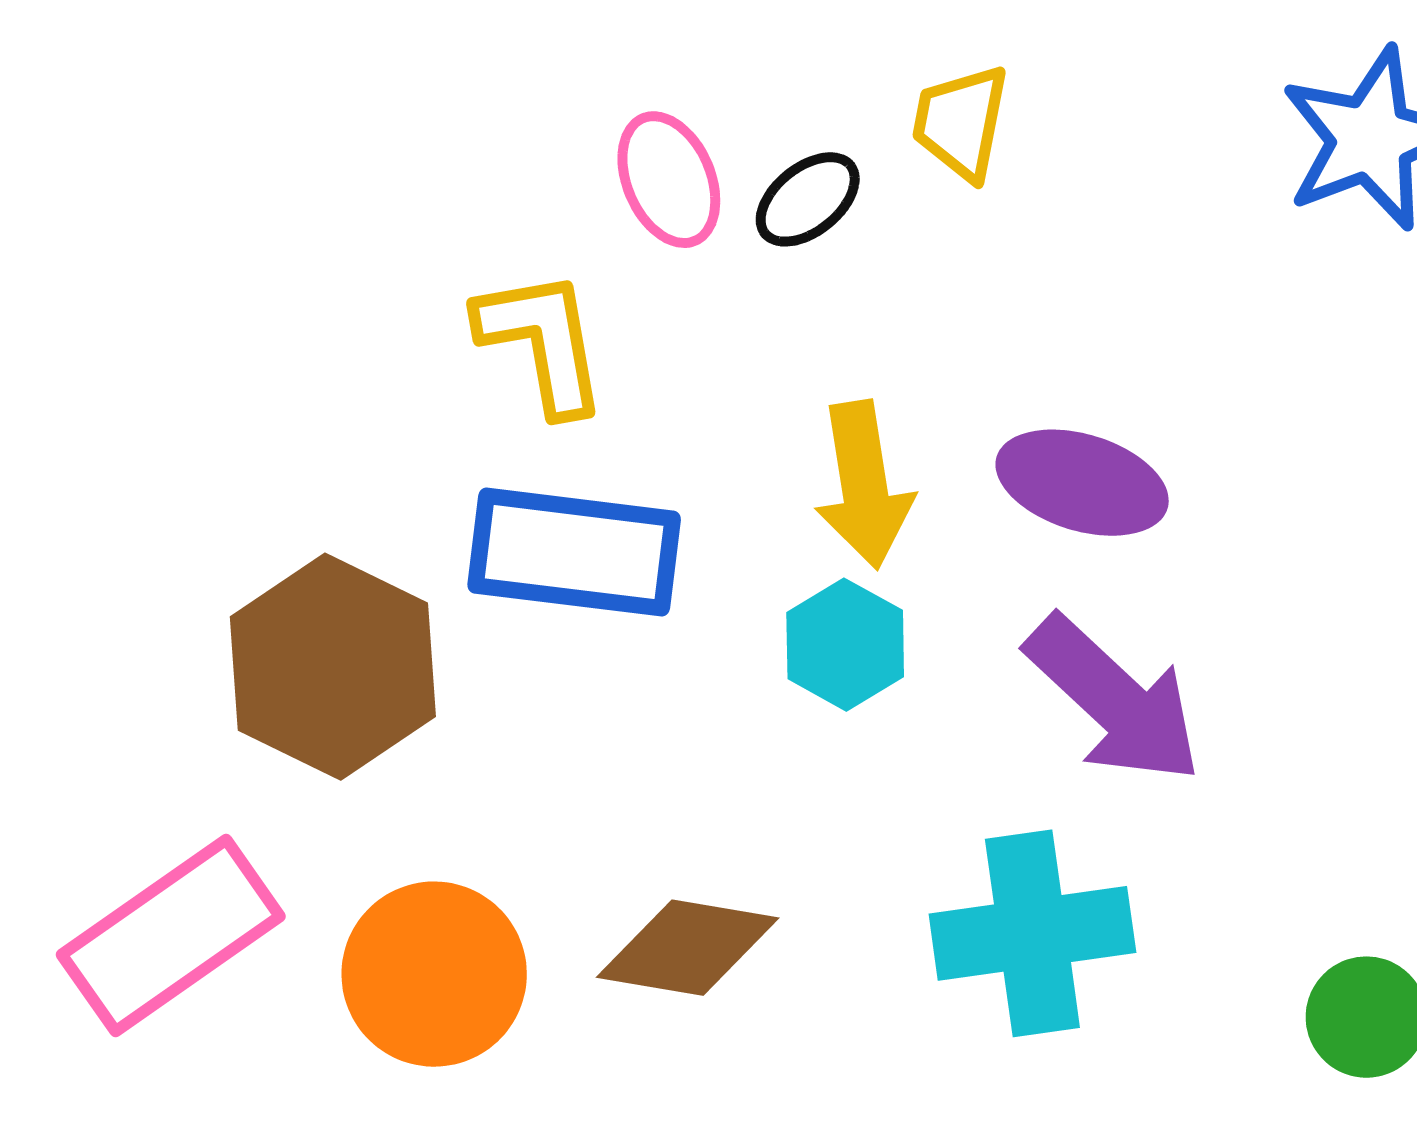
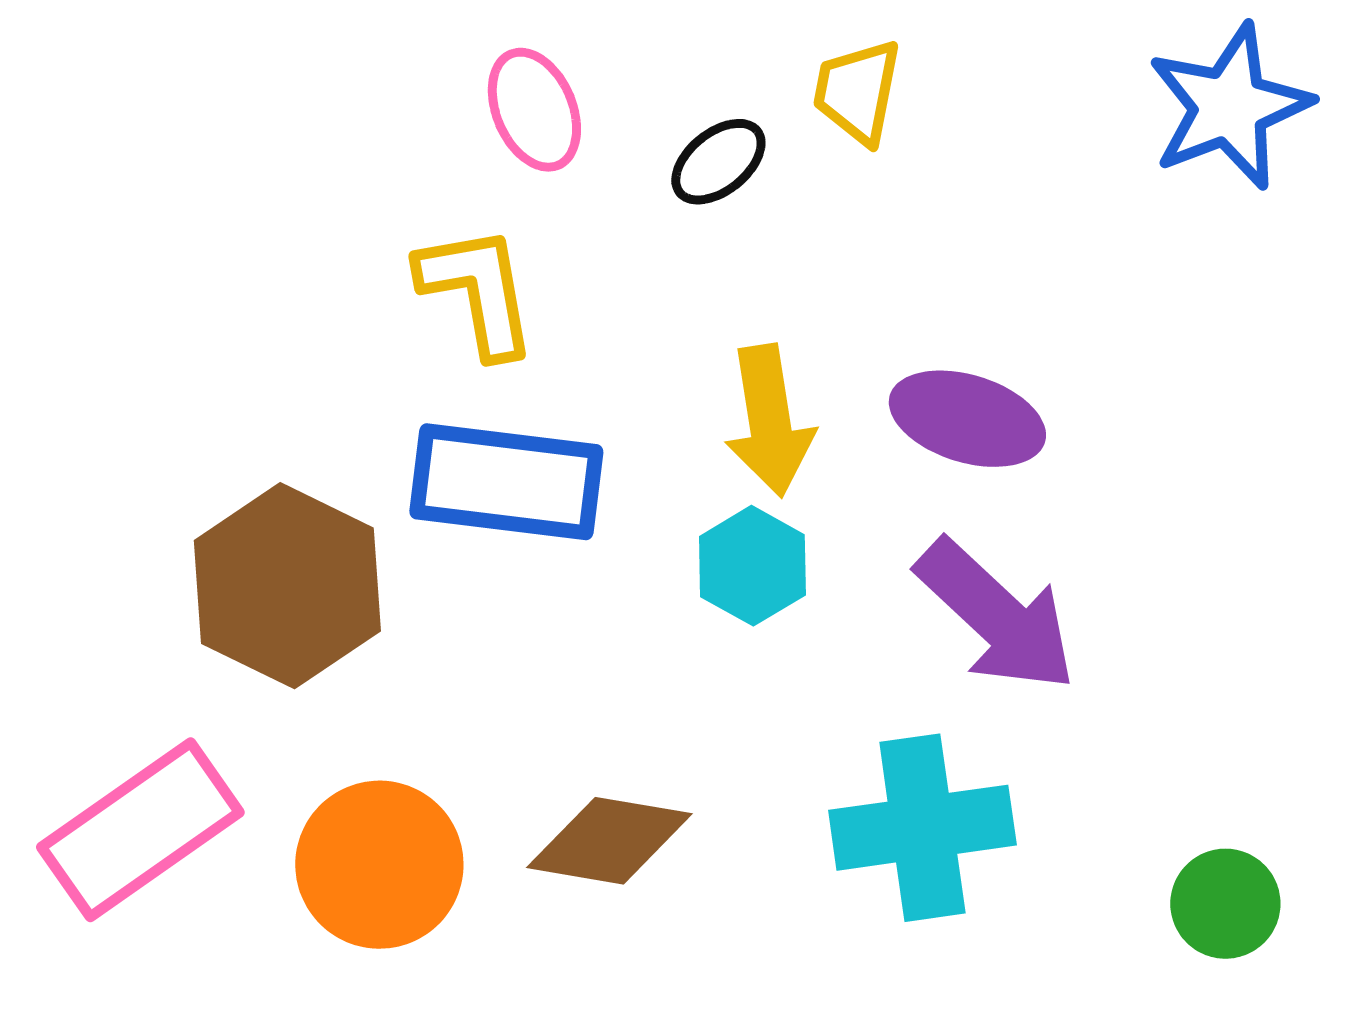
pink ellipse: (669, 180) -> (534, 110), moved

